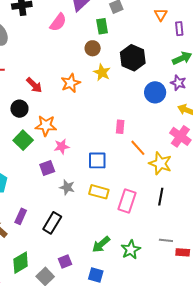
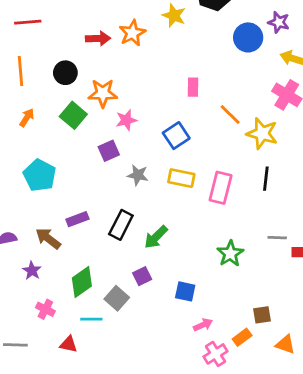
red arrow: (34, 85) -> (98, 39), moved, turned -42
pink rectangle: (120, 127) -> (193, 87), moved
blue square: (97, 160) -> (176, 136), turned -30
purple rectangle: (21, 216) -> (77, 219), turned 49
green arrow: (101, 244) -> (156, 237), moved

